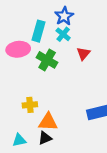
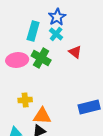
pink ellipse: (18, 49) -> (17, 60), moved
red triangle: (83, 54) -> (75, 52), turned -32

